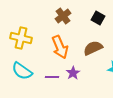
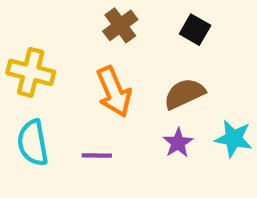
cyan semicircle: (22, 71) -> (33, 143), turned 45
purple star: (73, 73) -> (178, 143), moved

